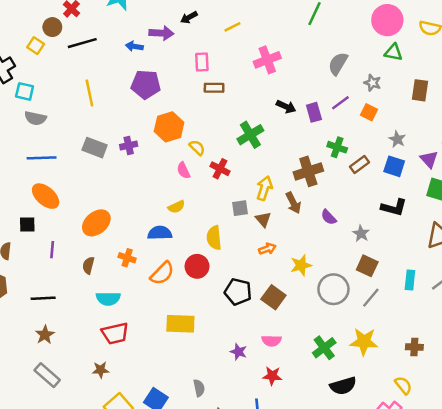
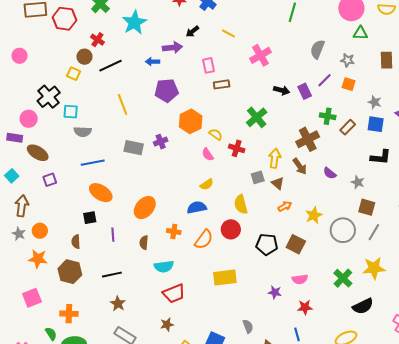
yellow line: (232, 27) -> (228, 33), turned 64

